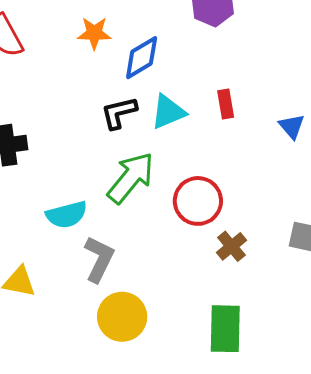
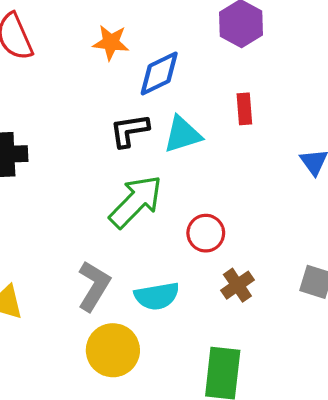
red rectangle: (226, 104) -> (244, 109), moved
red circle: (198, 201) -> (206, 233), size x0.7
cyan semicircle: (67, 215) -> (157, 296), moved

